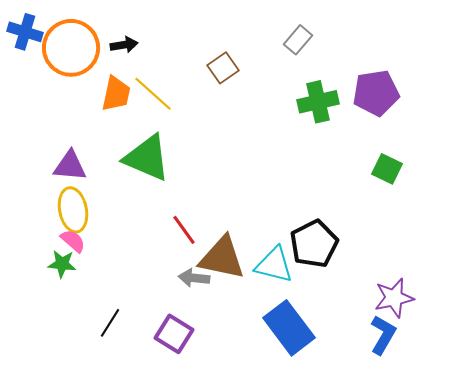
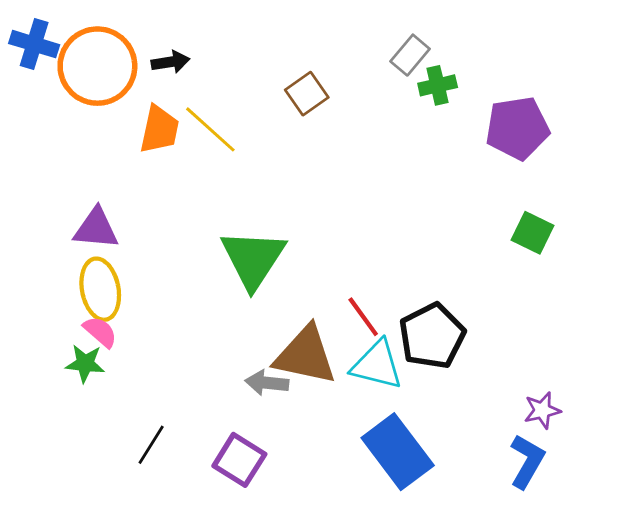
green cross: (318, 102) -> (438, 85), moved, size x0.7
green triangle: (147, 158) -> (253, 259), moved, turned 40
red line: (184, 230) -> (363, 317), moved
purple star: (394, 298) -> (542, 410), size x0.7

